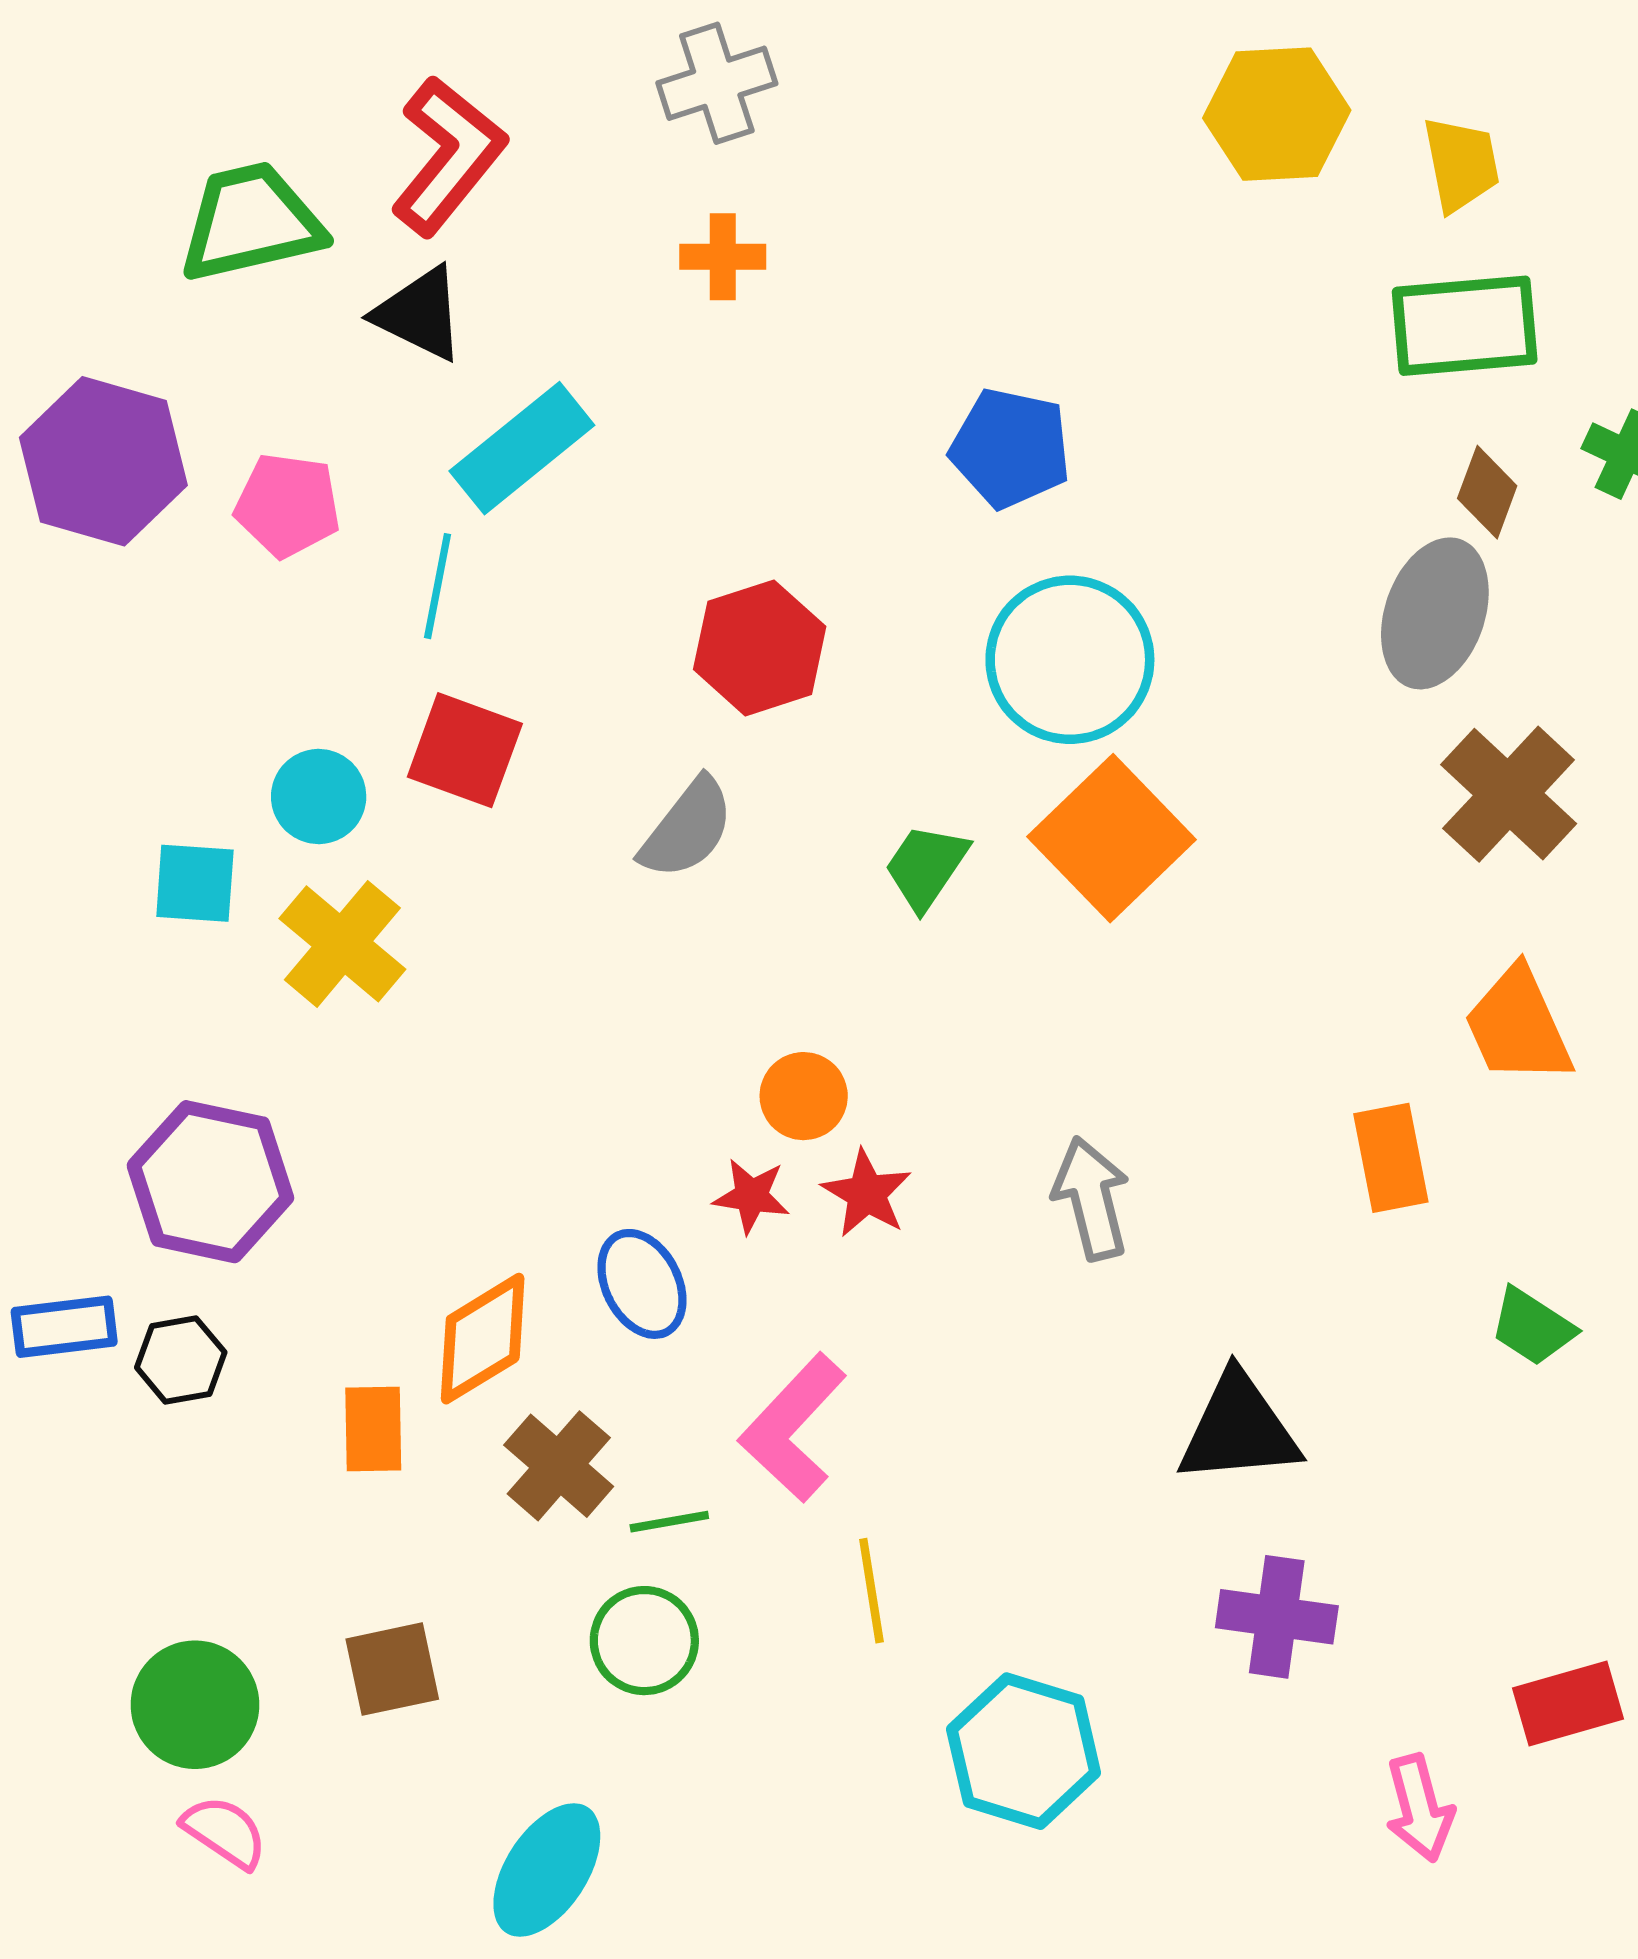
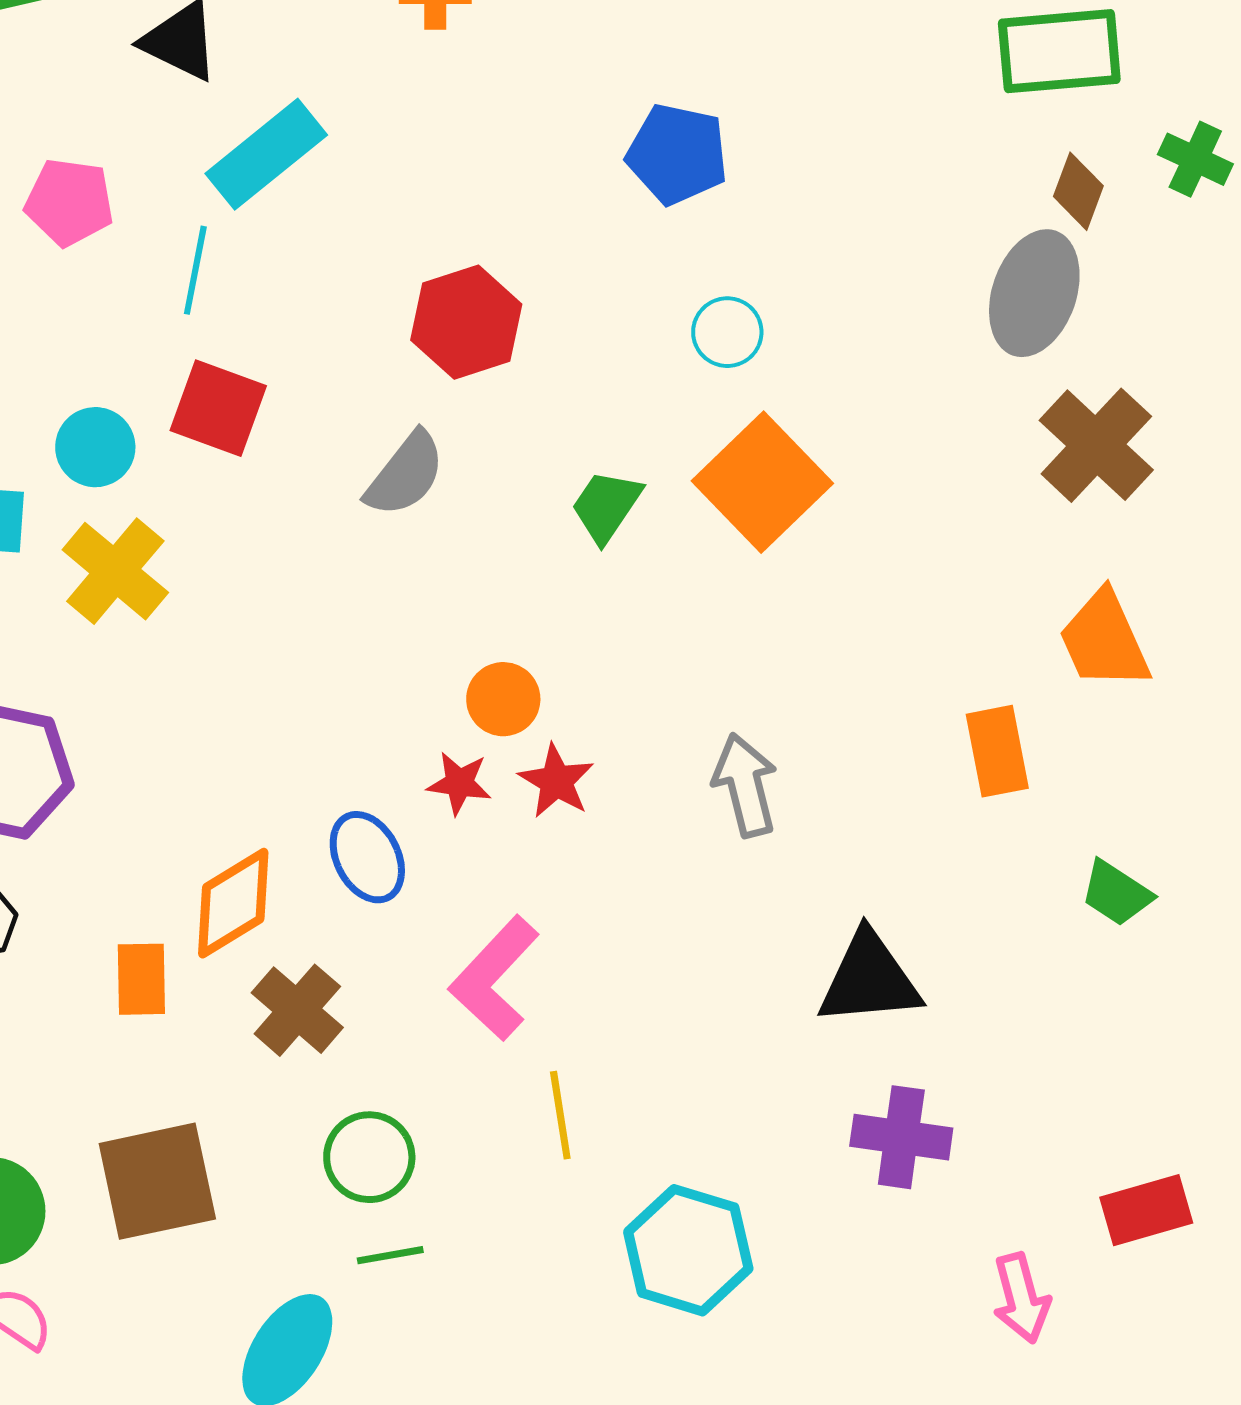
cyan circle: (1070, 660) -> (727, 332), size x0.5
green line: (669, 1522) -> (390, 1255), moved
brown square: (392, 1669) -> (157, 1181), size x1.5

